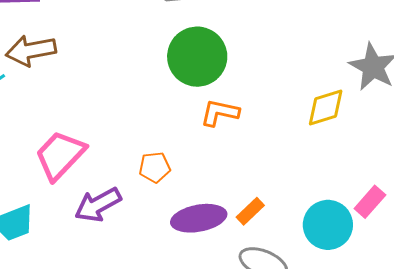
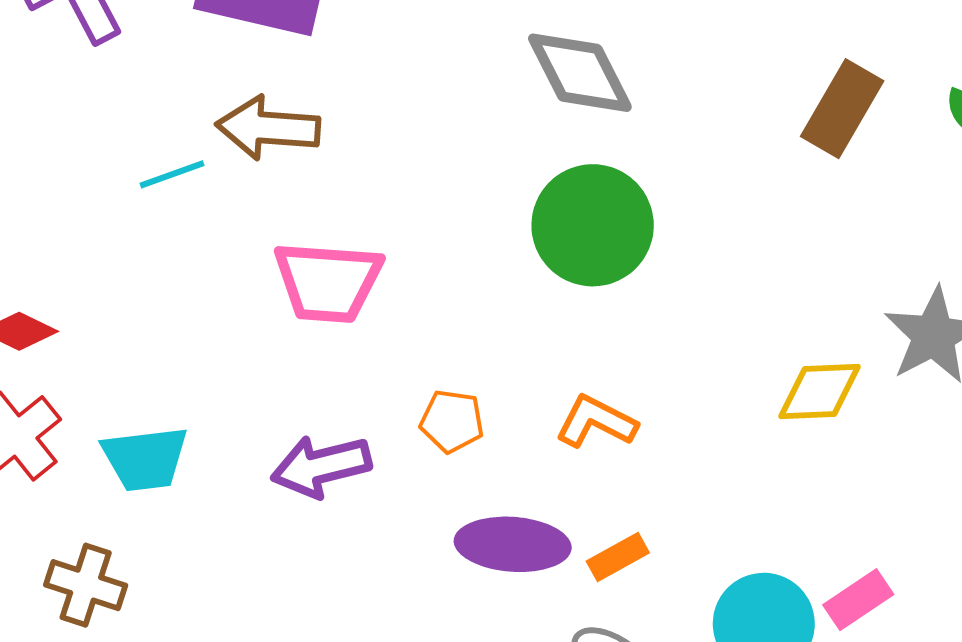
orange L-shape: (220, 113) -> (596, 422), moved
pink trapezoid: (60, 155) -> (328, 282), moved, turned -144

